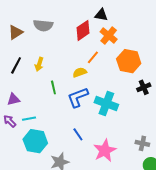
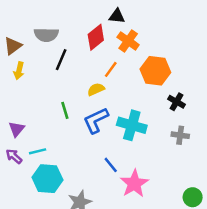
yellow arrow: (39, 64) -> (19, 71), moved
black line: (16, 65) -> (61, 60), moved
black cross: (144, 87) -> (176, 102), turned -32
purple triangle: (13, 99) -> (16, 129), turned -32
blue line: (78, 134) -> (111, 165), moved
gray cross: (142, 143) -> (180, 135), moved

